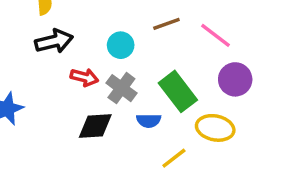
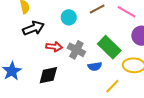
cyan circle: (121, 45) -> (69, 17), moved
black diamond: (95, 126) -> (48, 75), moved

